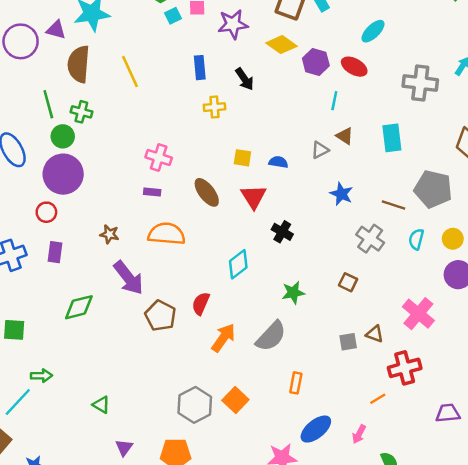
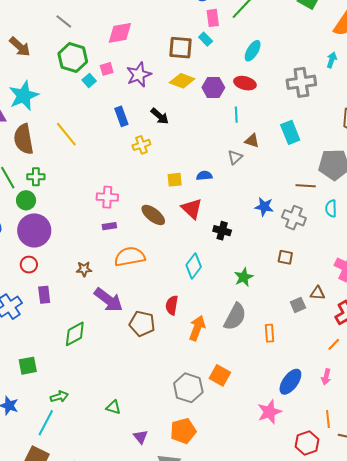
blue star: (341, 194) -> (264, 207), moved
orange rectangle: (296, 383) -> (270, 333), moved

